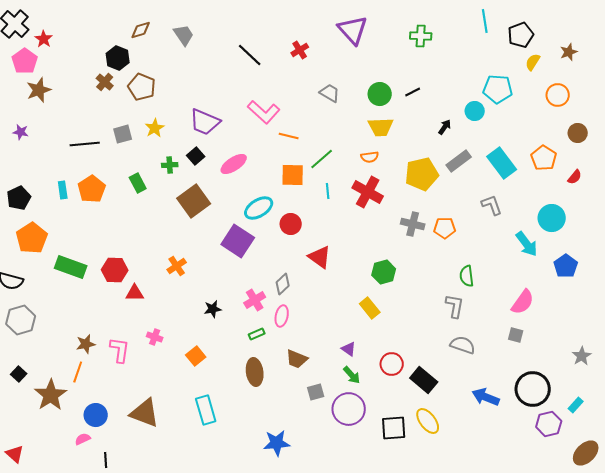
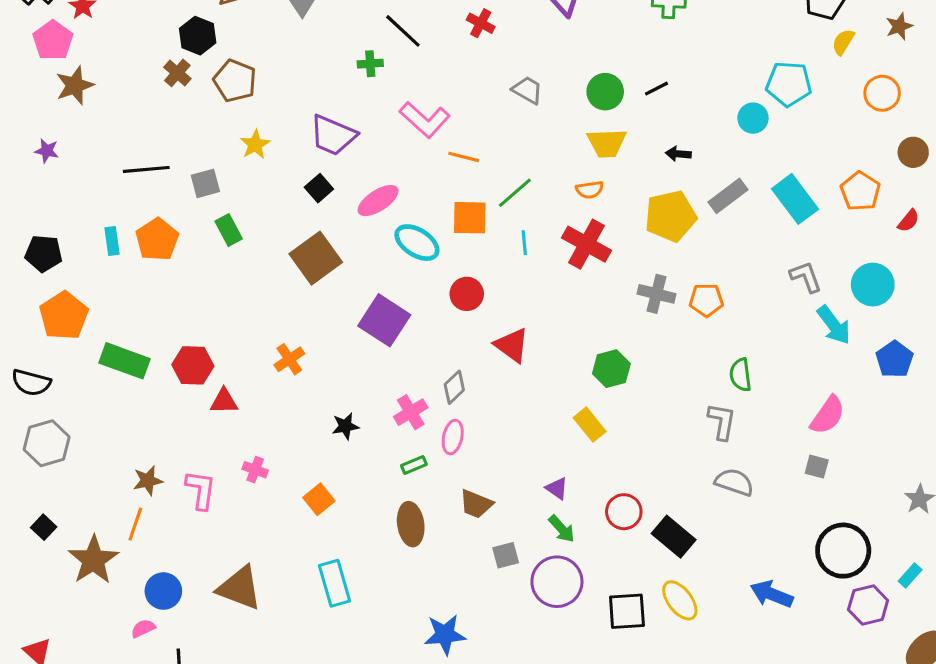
red cross: (300, 50) -> (481, 23), turned -30
black arrow: (445, 127) -> (678, 154), moved, turned -119
gray square: (123, 134) -> (205, 183), moved
green cross: (170, 165) -> (370, 64), moved
black pentagon: (19, 198) -> (44, 253), turned 30
gray L-shape: (492, 205) -> (806, 277), moved
cyan ellipse: (259, 208) -> (417, 243), moved, turned 64
blue arrow: (486, 397) -> (772, 594), moved

